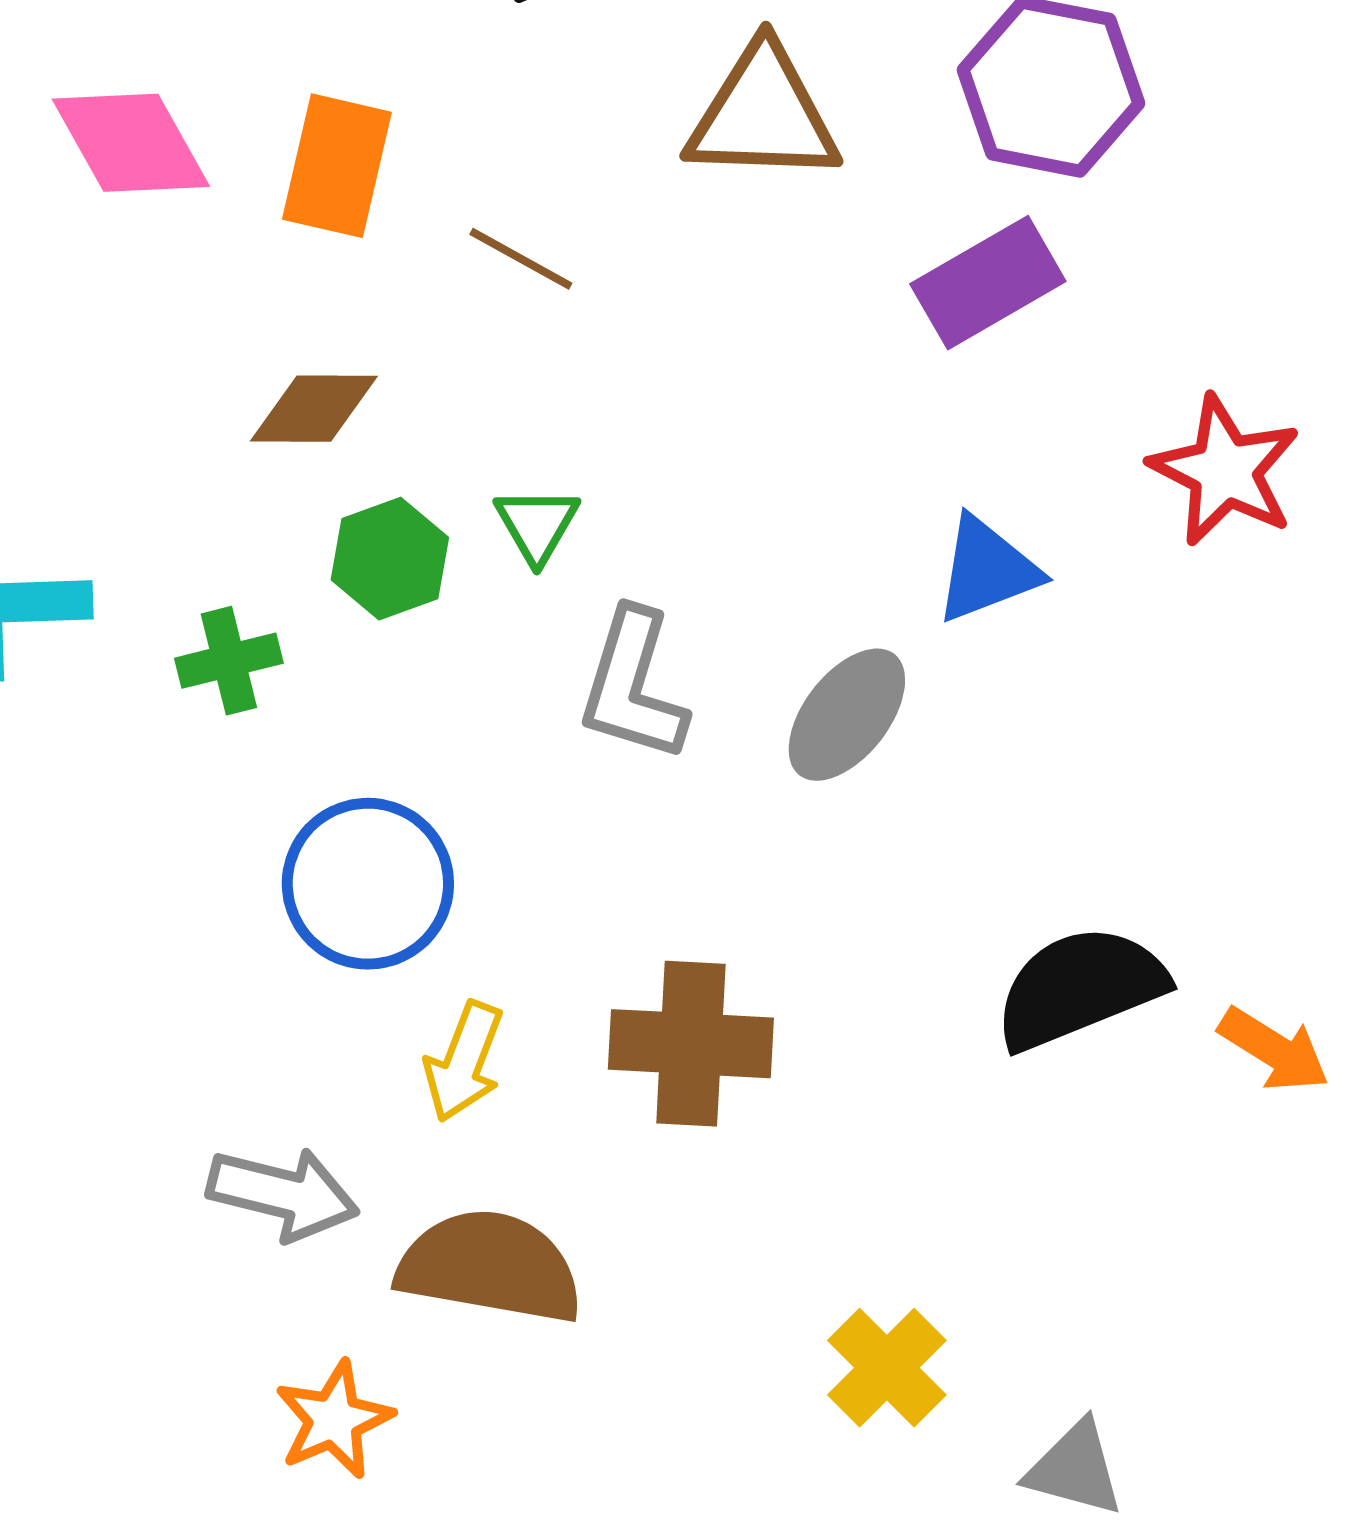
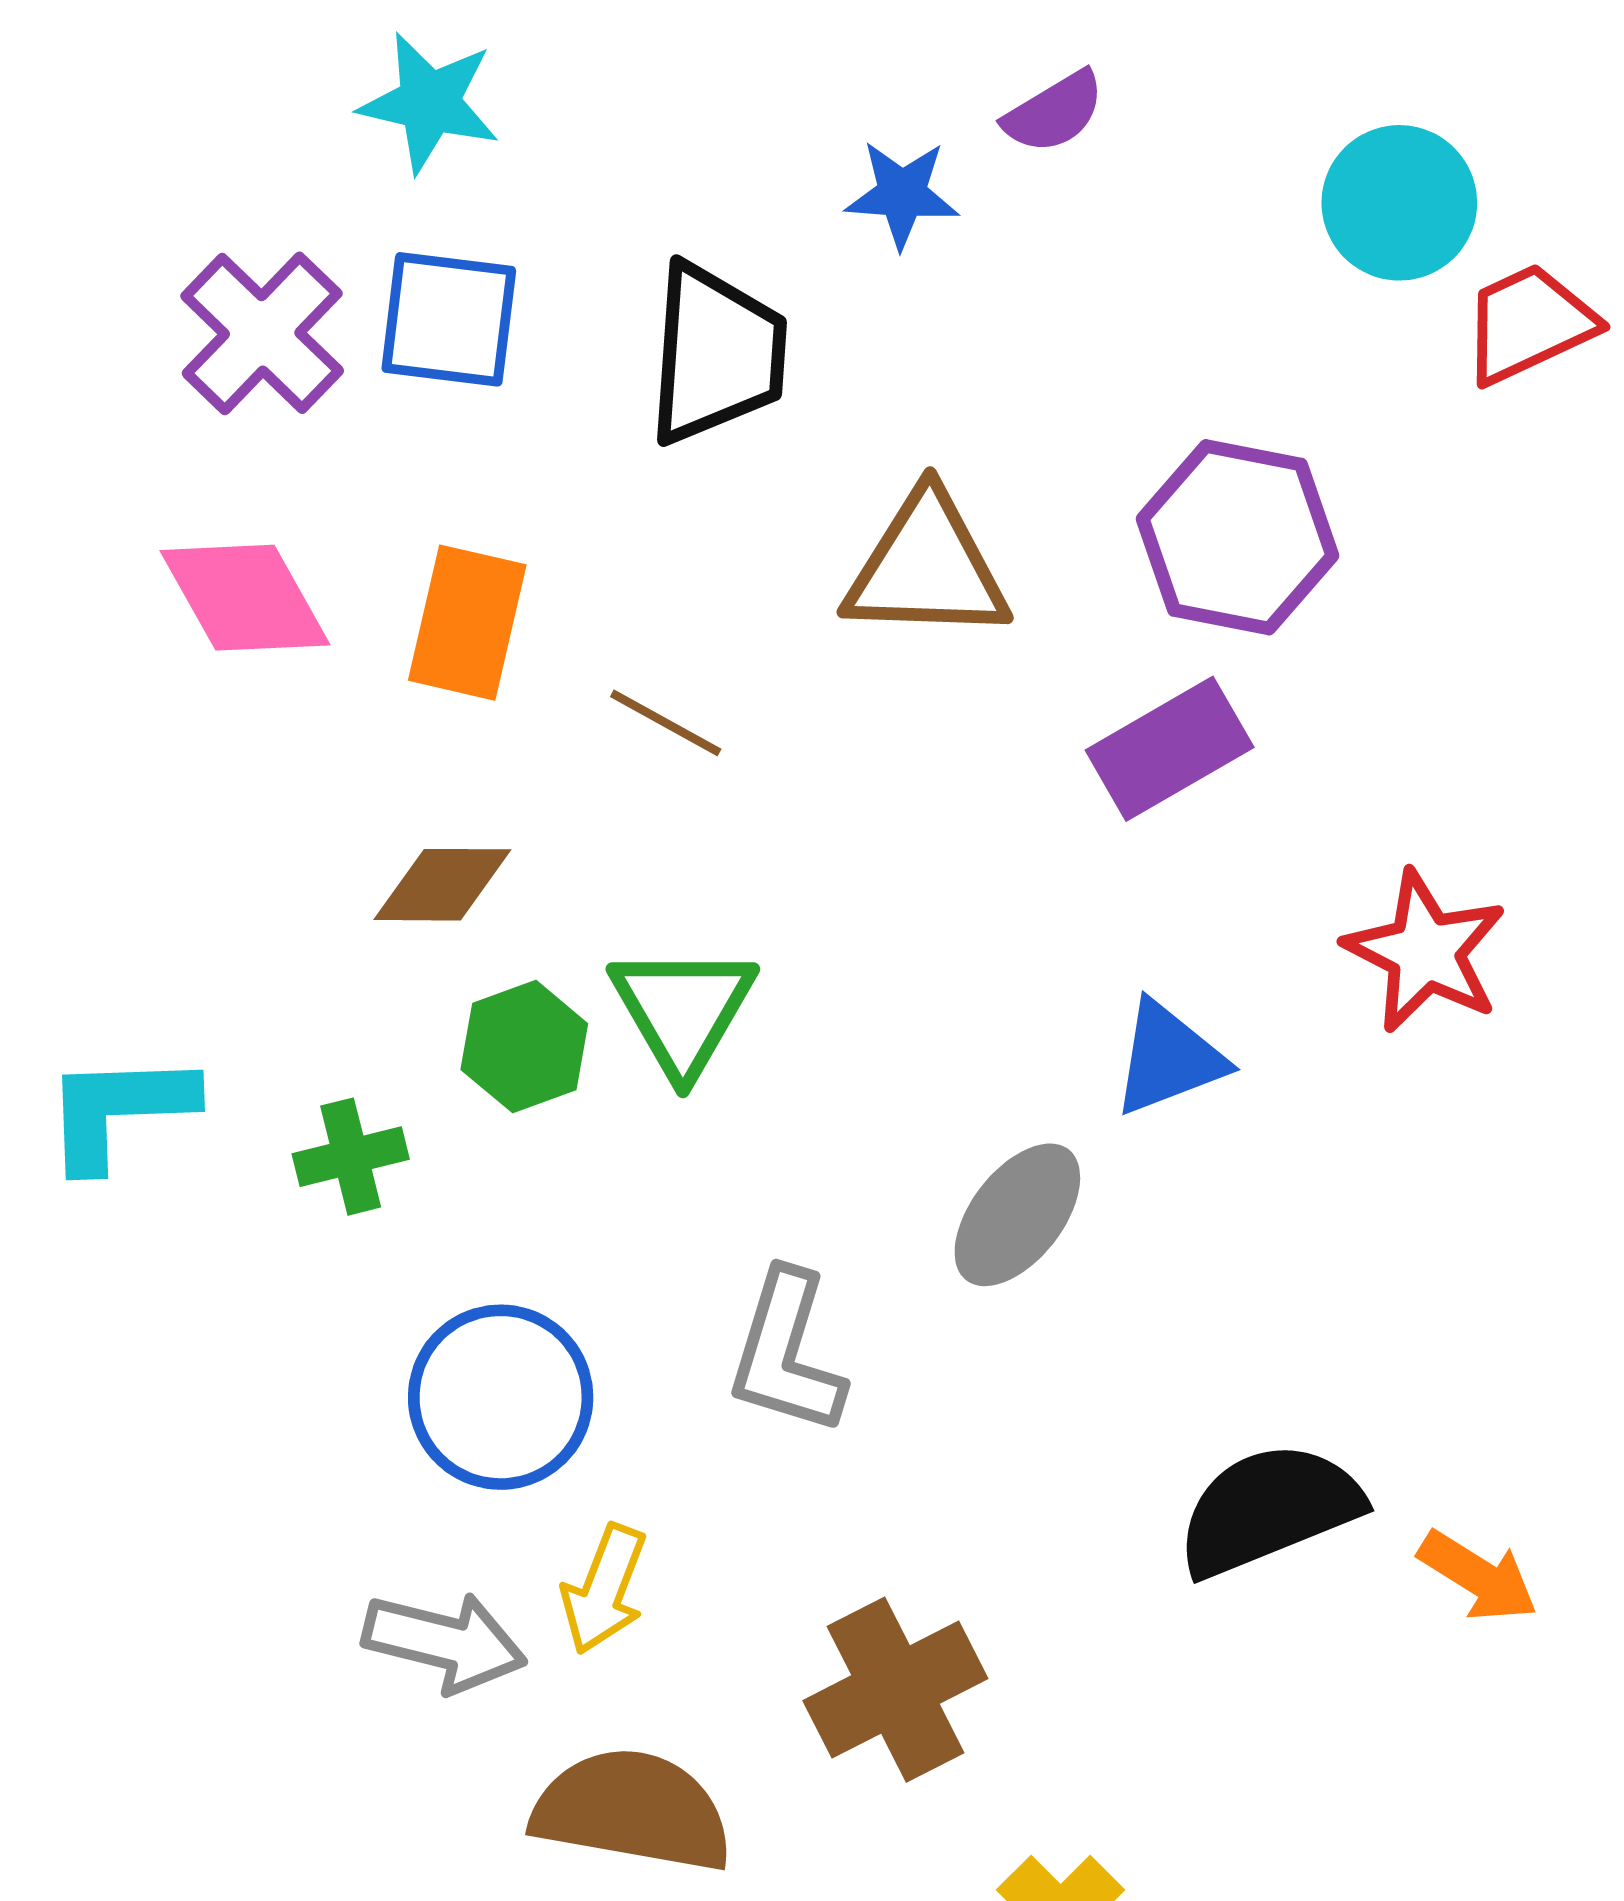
green triangle: (537, 525) -> (683, 1010), size x1.6
gray L-shape: (633, 686) -> (787, 1353), moved
brown cross: (691, 1044) -> (895, 1690), moved, turned -30
gray arrow: (283, 1194) -> (445, 1642), moved

